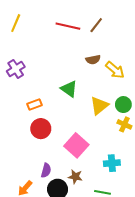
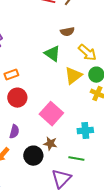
yellow arrow: (115, 70) -> (87, 53), moved
green triangle: (69, 89) -> (52, 54), moved
purple semicircle: (46, 170) -> (14, 132), moved

